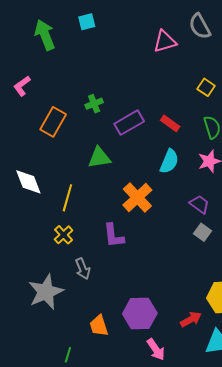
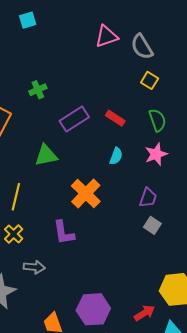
gray semicircle: (200, 26) -> (142, 47), moved
green cross: (94, 104) -> (38, 90), moved
cyan semicircle: (169, 161) -> (116, 156), size x0.7
purple trapezoid: (199, 204) -> (148, 198), turned 75
gray arrow: (83, 269) -> (34, 267), turned -60

